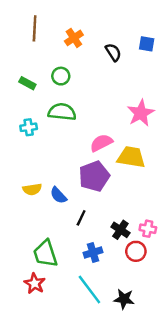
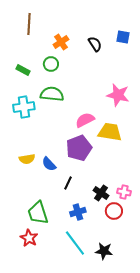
orange cross: (74, 38) -> (61, 42), moved
pink star: (141, 113) -> (118, 95), turned -30
cyan cross: (29, 127) -> (24, 107), size x1.5

